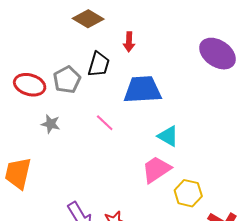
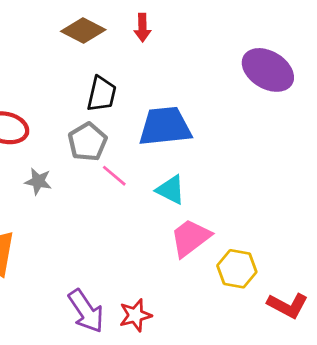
red arrow: (129, 42) -> (142, 28), moved
gray pentagon: (67, 80) -> (87, 142), moved
cyan triangle: (168, 136) -> (171, 190), moved

